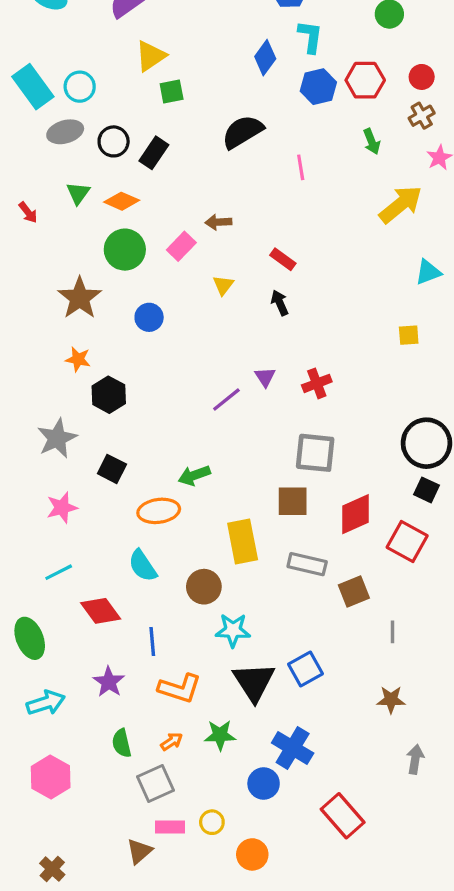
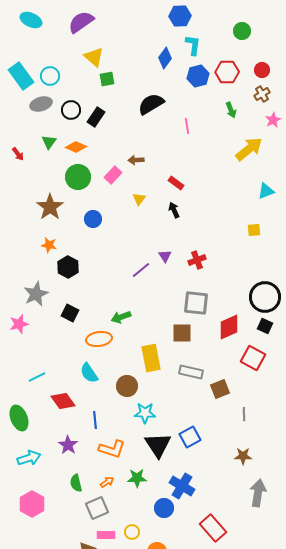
yellow triangle: (151, 56) -> (94, 57), turned -45
pink star: (62, 508) -> (19, 324), moved
red diamond: (355, 514) -> (229, 327), moved
gray arrow: (415, 759) -> (258, 493), size x1.5

